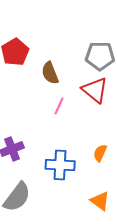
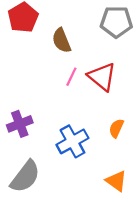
red triangle: (95, 90) -> (102, 77), moved
blue cross: (60, 165) -> (72, 141), turned -32

